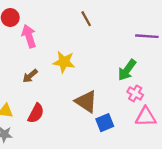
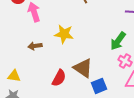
brown arrow: (30, 76) -> (35, 46), turned 32
red semicircle: (36, 113) -> (59, 78), moved

